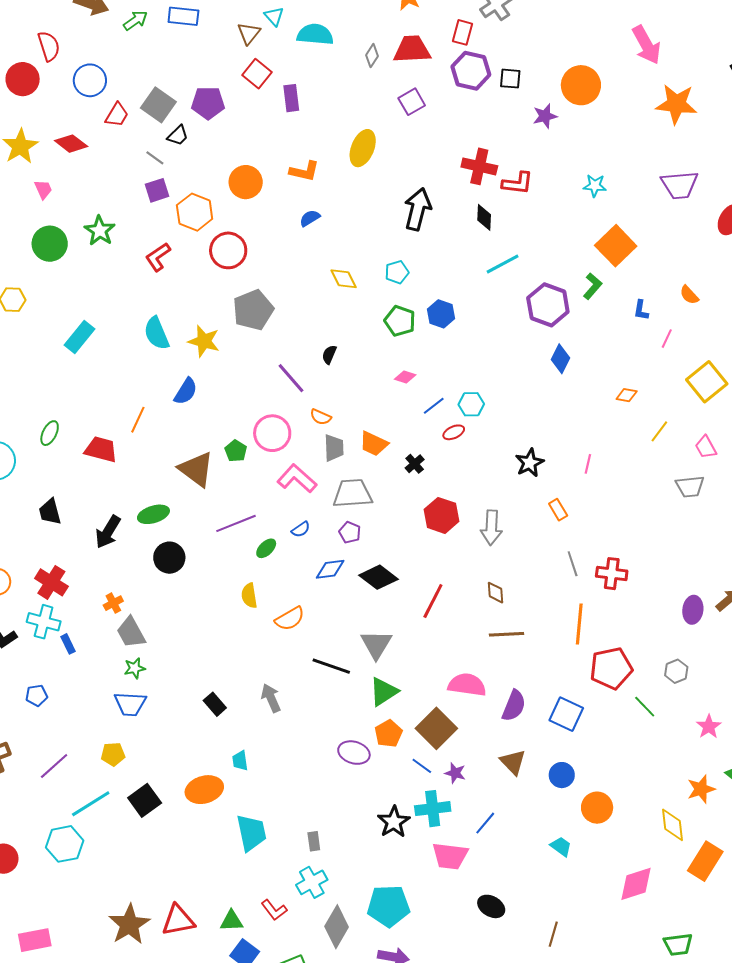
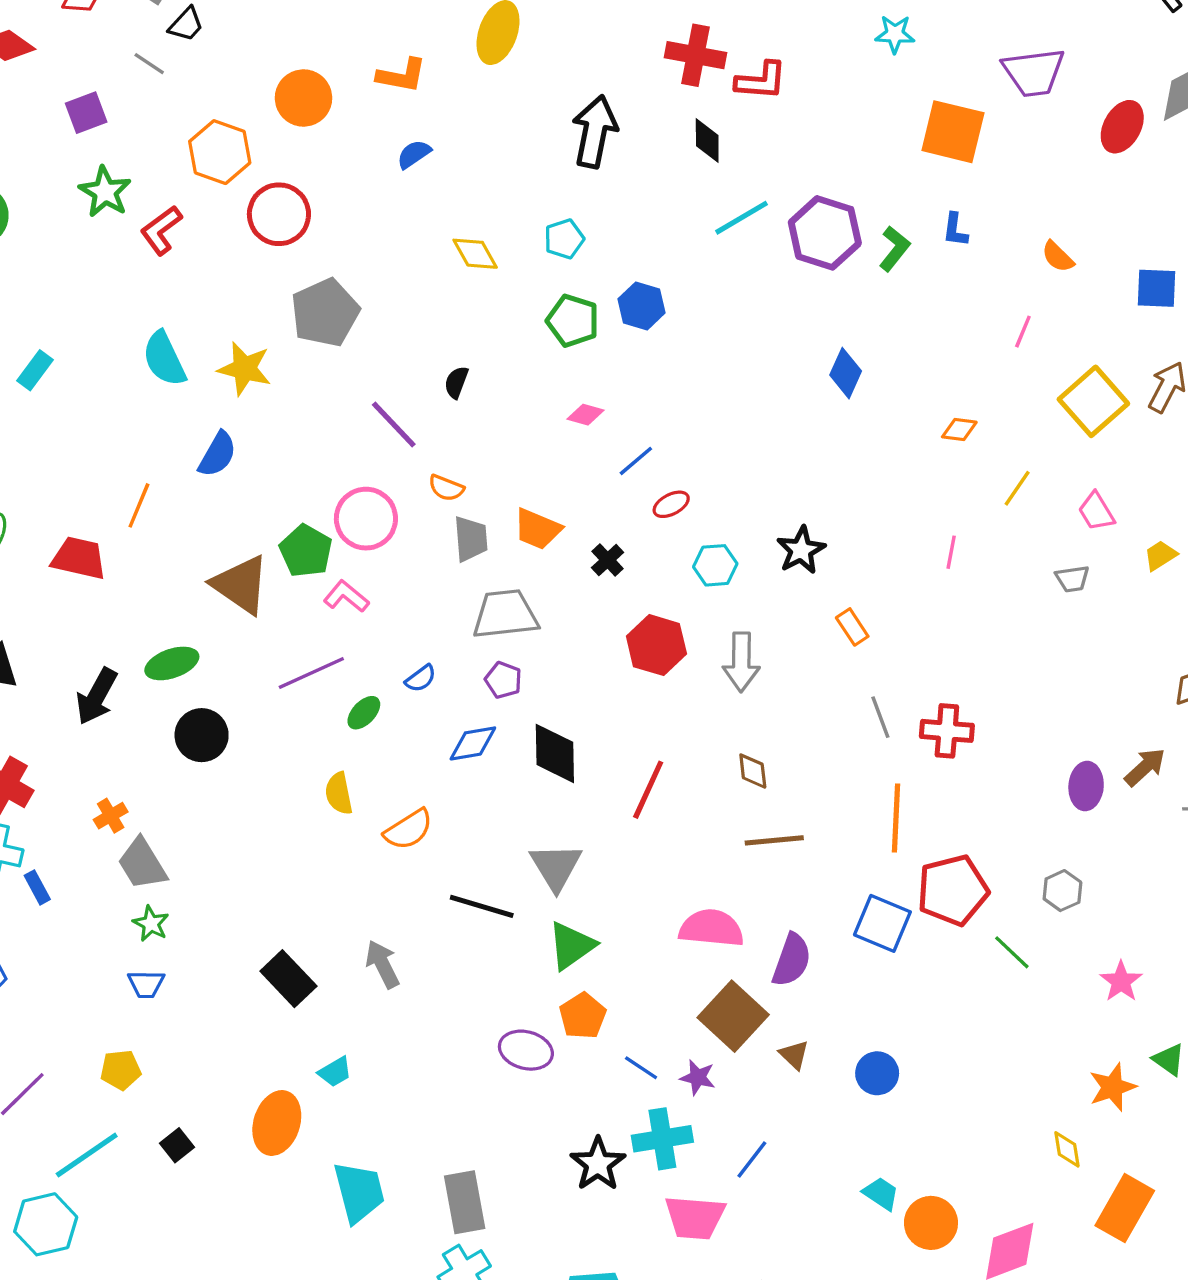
cyan star: (595, 186) -> (895, 34), moved
purple square: (157, 190) -> (86, 113), moved
green star: (100, 231) -> (105, 192), moved
orange square: (616, 246) -> (953, 132), moved, turned -30
purple hexagon: (548, 305) -> (825, 233), moved
blue L-shape: (641, 310) -> (955, 230), moved
cyan rectangle: (80, 337) -> (35, 370), size x0.7
cyan hexagon: (471, 404) -> (715, 565), moved
green pentagon: (236, 451) -> (306, 551), size x1.4
pink line: (588, 464) -> (951, 552), moved
pink L-shape: (297, 479) -> (346, 596), moved, size x0.7
gray trapezoid: (690, 486) -> (1072, 579), size x0.7
black diamond: (378, 577) -> (555, 753), turned 54
green star: (135, 668) -> (151, 924), turned -30
blue trapezoid: (130, 704) -> (146, 984), size x0.7
black rectangle: (215, 704) -> (288, 979), size x1.4
blue square: (566, 714) -> (882, 923), moved
brown square: (436, 728) -> (733, 1016), moved
cyan trapezoid: (240, 761) -> (335, 1072), turned -110
brown triangle: (513, 762) -> (794, 1055), size x0.7
orange ellipse: (204, 790) -> (277, 1123), turned -54
black square: (145, 800) -> (177, 1145), size x0.6
orange circle: (597, 808) -> (931, 1223), moved
yellow diamond: (672, 825) -> (1067, 1149), size x0.7
gray rectangle: (314, 841) -> (465, 1202), size x1.8

